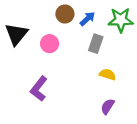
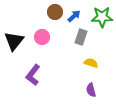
black triangle: (16, 34) -> (14, 41), moved
purple semicircle: (108, 106) -> (91, 90), turned -48

